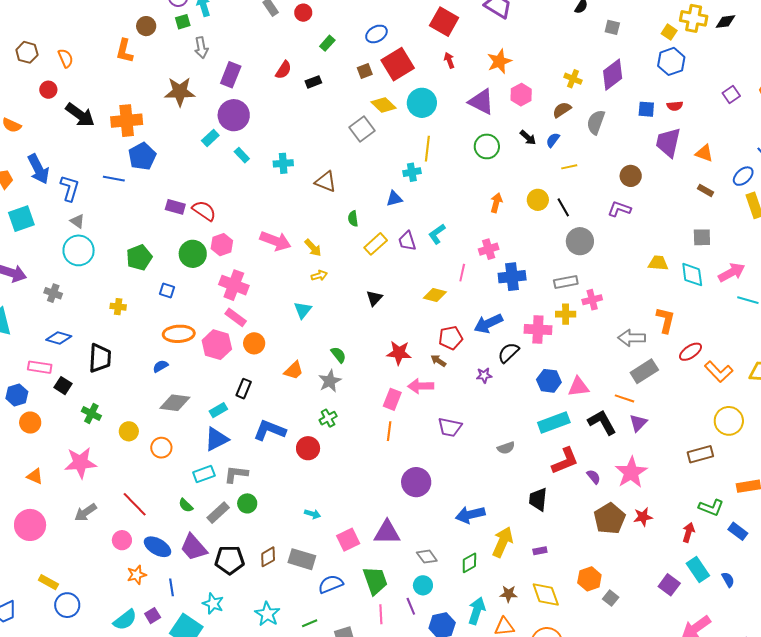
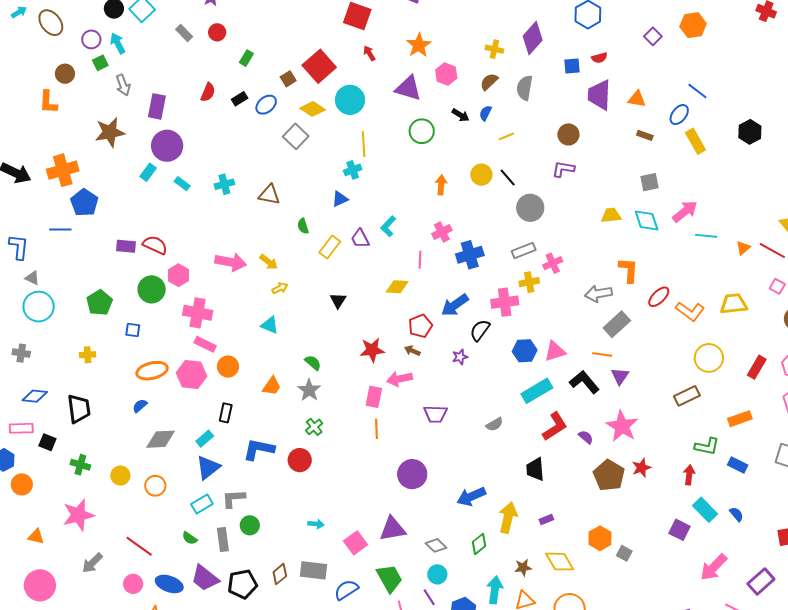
blue ellipse: (376, 34) -> (266, 105), moved
cyan triangle: (303, 310) -> (270, 325), turned -36
gray rectangle: (218, 513) -> (223, 540), turned -45

